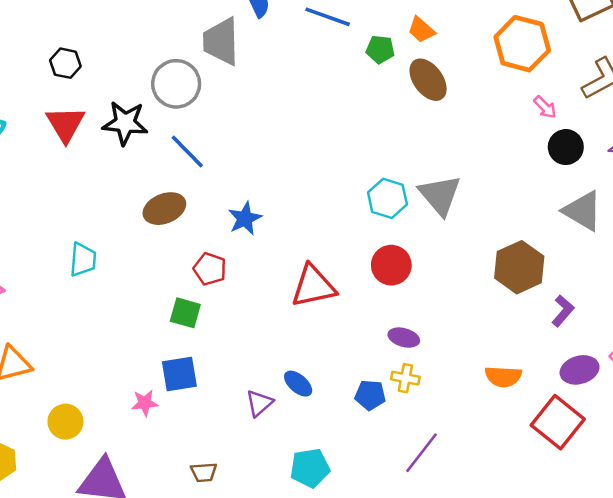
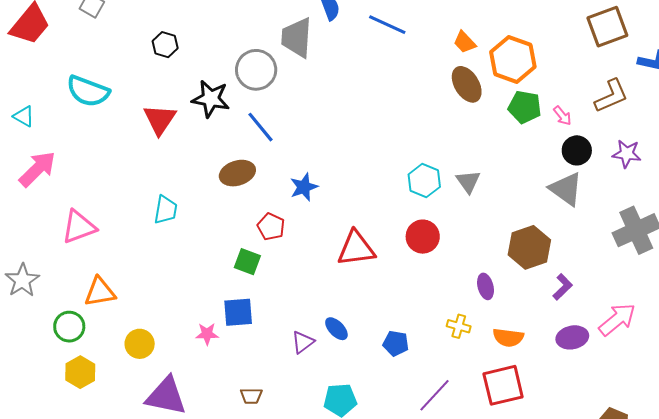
orange hexagon: (522, 44) -> (513, 59), moved
green pentagon: (380, 49) -> (525, 107), moved, size x1.4
red triangle: (65, 124) -> (160, 119), moved
gray triangle: (440, 195) -> (468, 182), size x0.7
gray triangle: (583, 211) -> (566, 189), moved
purple ellipse: (404, 338) -> (486, 286), moved, turned 55
yellow cross: (405, 378) -> (459, 326), moved
red square: (558, 422) -> (503, 385), moved, turned 33

